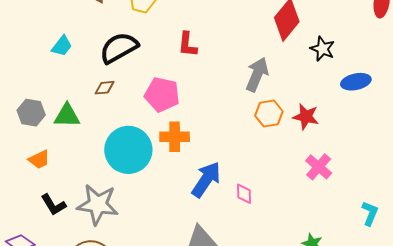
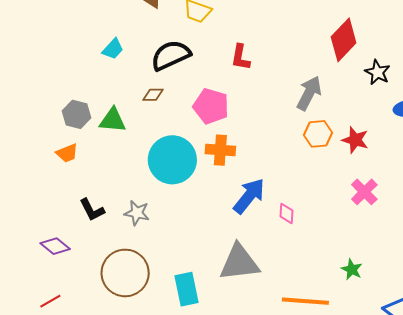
orange trapezoid: (39, 159) -> (67, 153), moved
gray star: (98, 205) -> (137, 213), size x0.6

